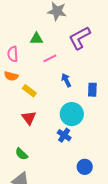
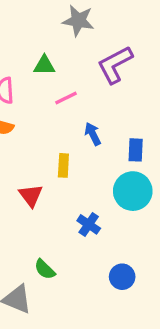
yellow rectangle: (29, 91) -> (63, 165), moved, turned 56
cyan circle: (72, 114) -> (133, 191), moved
green semicircle: (21, 154) -> (45, 269), moved

